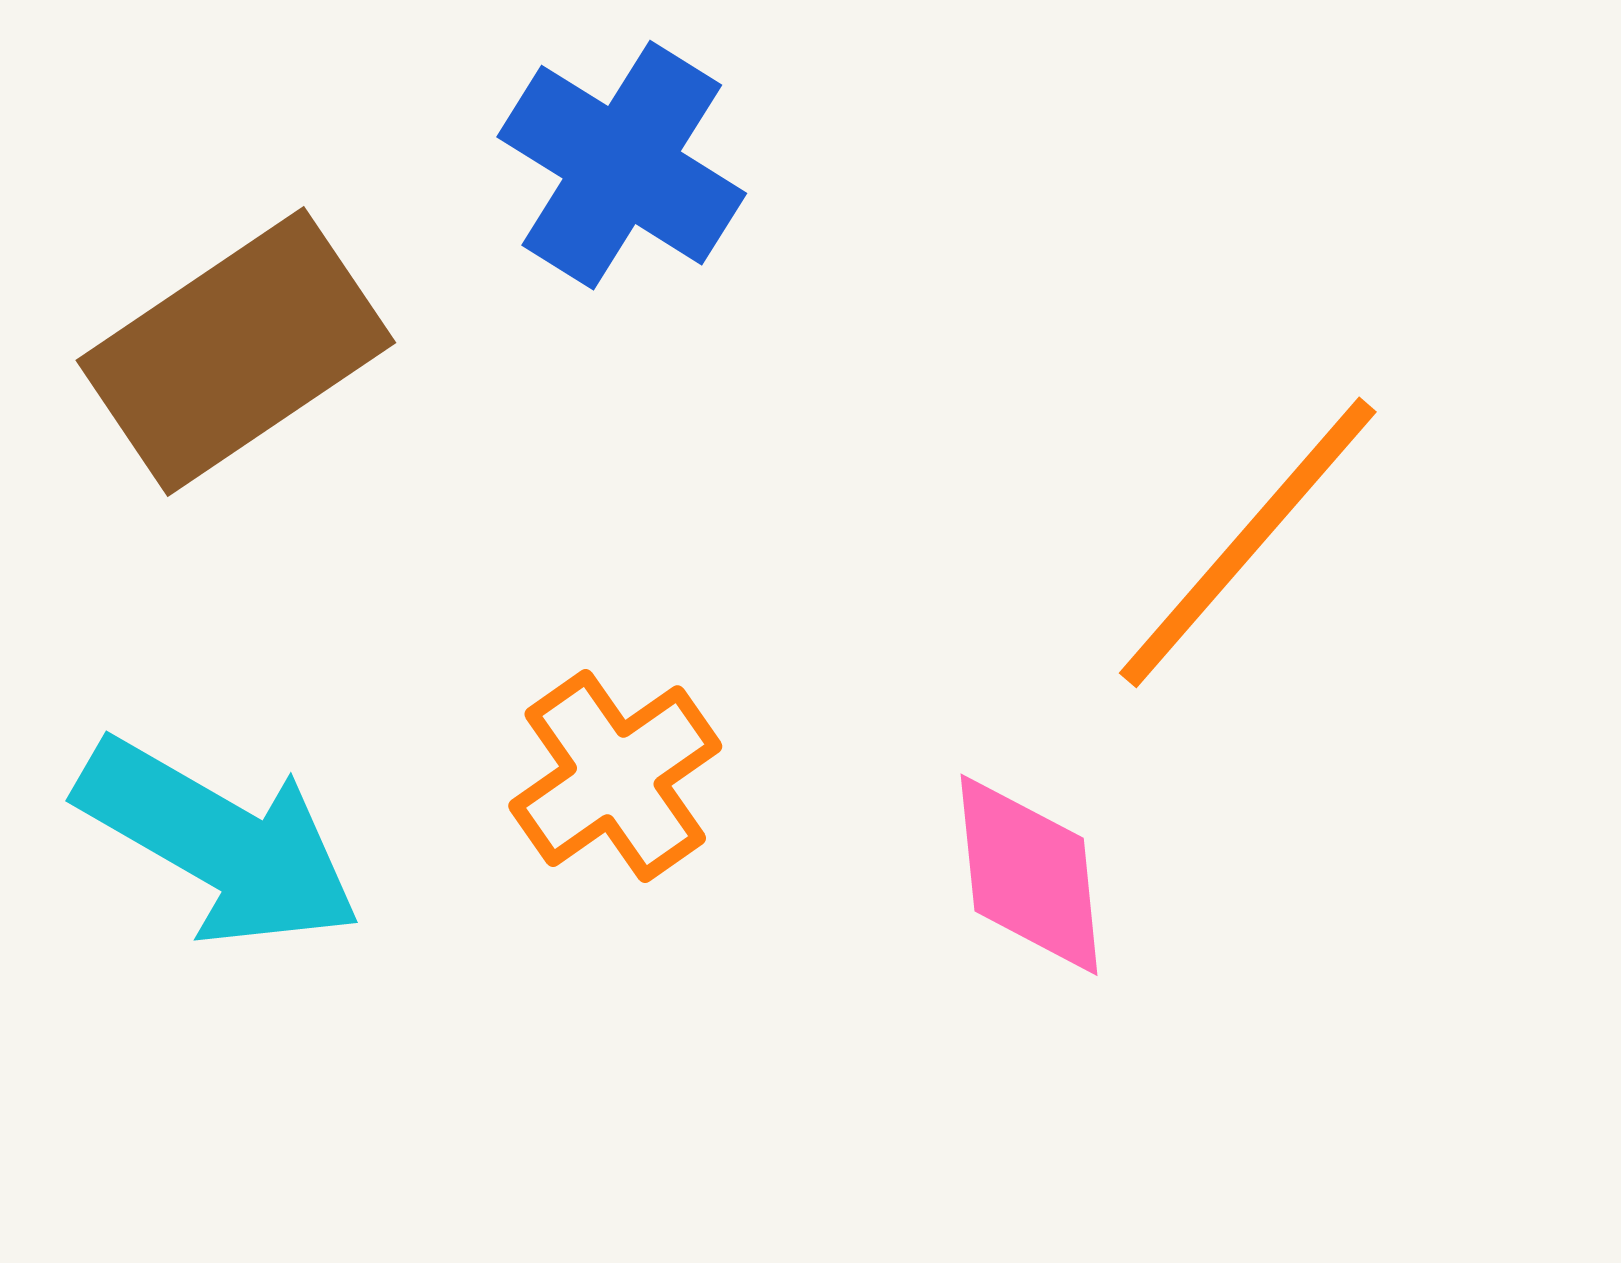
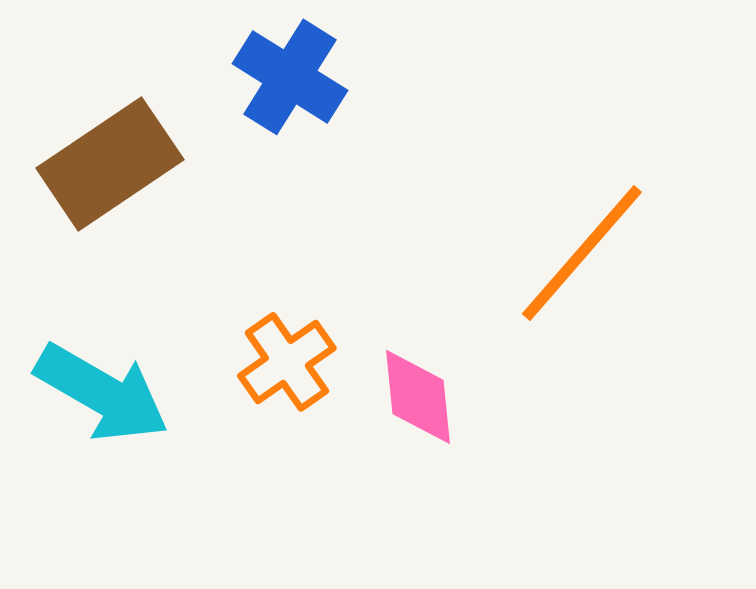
pink diamond: (1029, 875) -> (418, 397), moved

